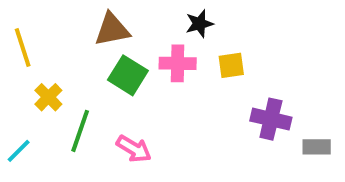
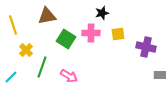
brown triangle: (112, 30) -> (47, 16), moved
purple cross: (271, 119) -> (146, 47), moved

